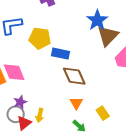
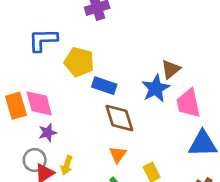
blue star: (97, 20) -> (156, 88), moved
brown triangle: (108, 36) -> (171, 69), size x0.7
purple star: (20, 102) -> (48, 133), moved

